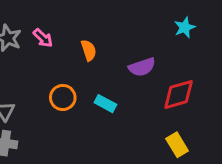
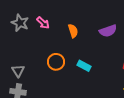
purple semicircle: (142, 67) -> (108, 31), moved

